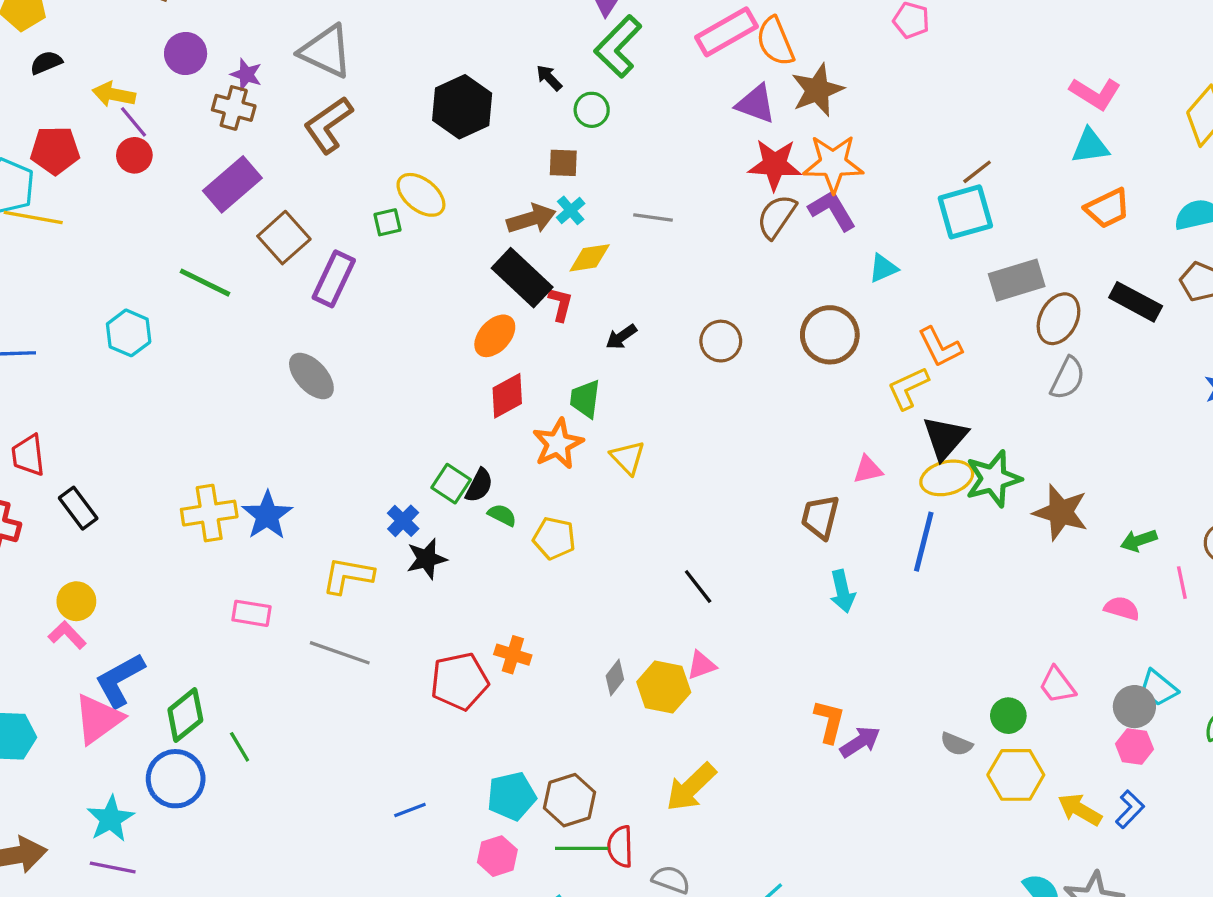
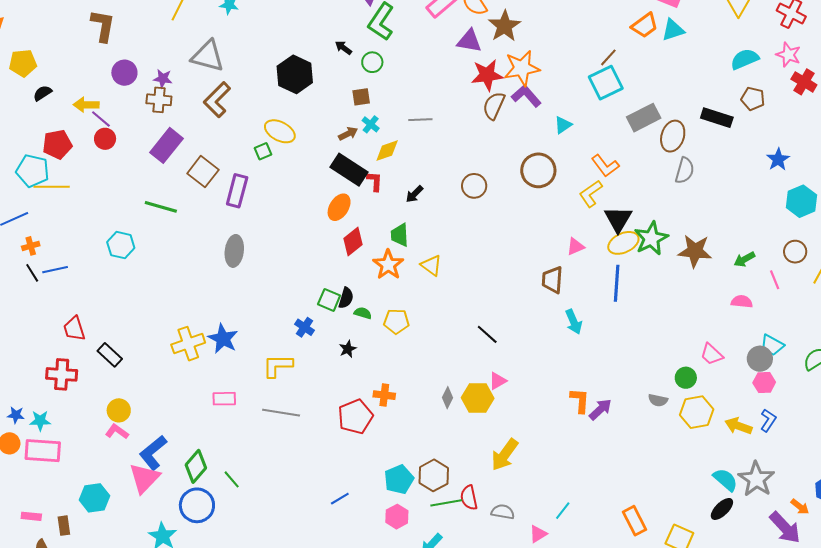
orange trapezoid: (1107, 208) -> (645, 25), moved
brown arrow: (531, 219) -> (348, 134), size x0.7
gray ellipse: (311, 376) -> (234, 251), turned 60
black star: (427, 559) -> (348, 349), moved, size x0.7

